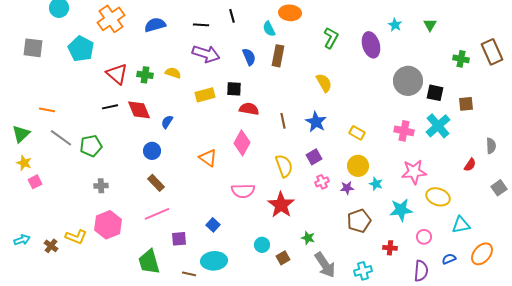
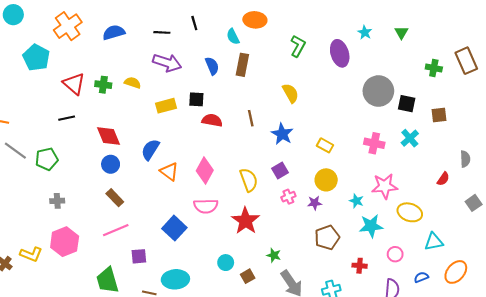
red diamond: (139, 110) -> (108, 136), moved
brown line: (283, 121) -> (251, 118), moved
blue semicircle: (167, 122) -> (150, 150), moved, size x1.5
cyan cross: (438, 126) -> (410, 138), size x0.7
pink diamond: (242, 143) -> (205, 171), moved
cyan star: (376, 184) -> (356, 201), moved
blue square: (213, 225) -> (174, 228), moved, size x1.6

